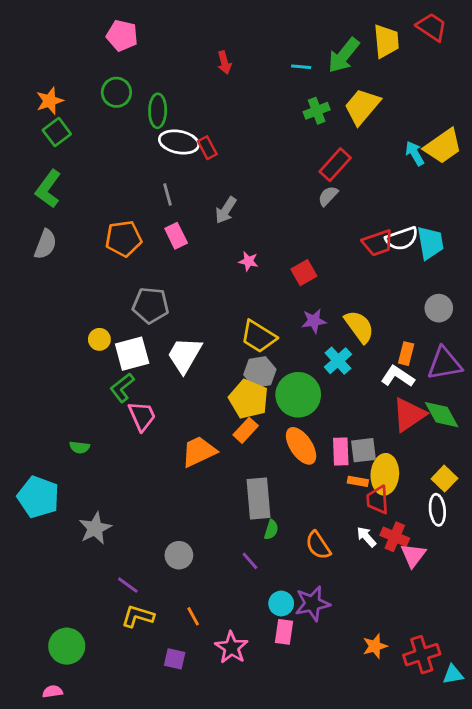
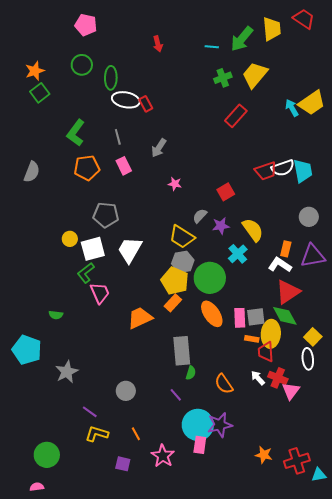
green L-shape: (48, 189) -> (76, 133), moved
gray semicircle: (328, 196) -> (200, 216), moved
red square: (304, 273) -> (226, 192), moved
green diamond: (442, 415) -> (285, 316), moved
cyan circle: (281, 603) -> (198, 425), size x1.8
orange star: (375, 646) -> (264, 455), turned 30

